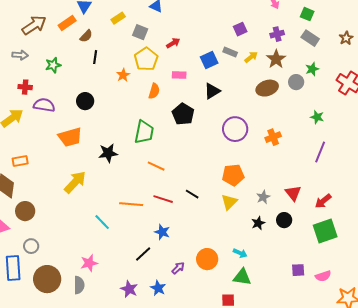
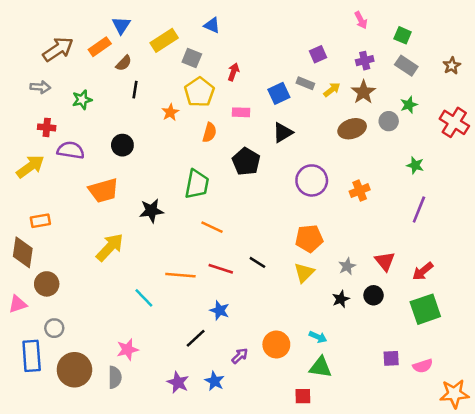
yellow rectangle: (118, 18) -> (164, 40), size x1.5
red arrow: (173, 43) -> (233, 72), turned -40

